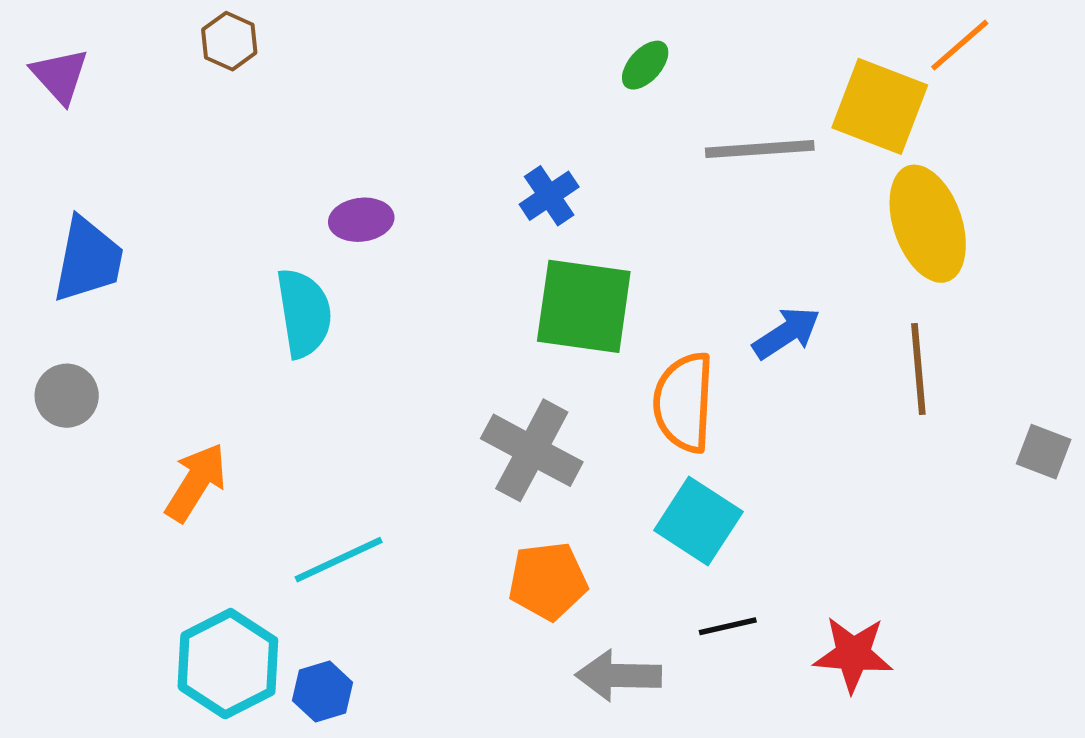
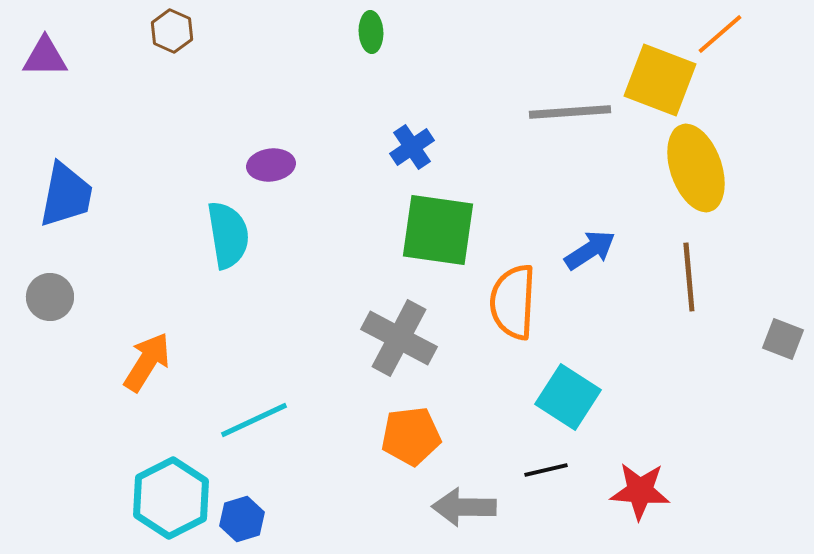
green ellipse: (645, 65) -> (371, 32), moved, turned -45
purple triangle: (60, 76) -> (45, 57), turned -48
cyan square: (698, 521) -> (568, 397), moved

